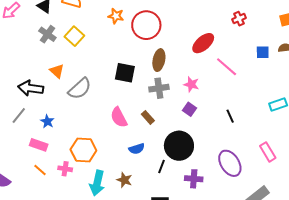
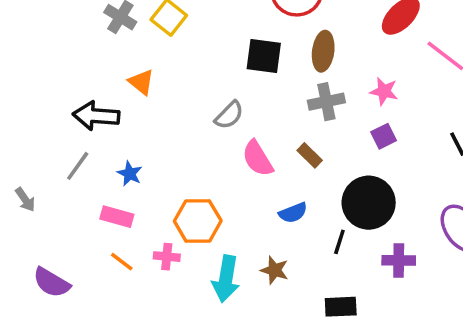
black square: (125, 73) -> (264, 56), moved
gray semicircle: (80, 89) -> (229, 115), moved, size x0.7
purple square: (190, 109) -> (384, 136), turned 32

